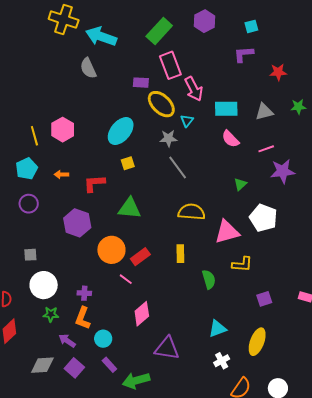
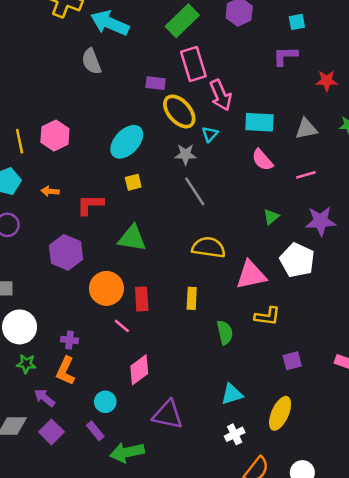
purple star: (283, 171) -> (321, 221), moved
red rectangle: (140, 257) -> (142, 299), turned -60
cyan circle: (103, 339) -> (105, 402), moved

